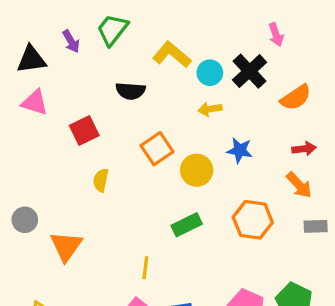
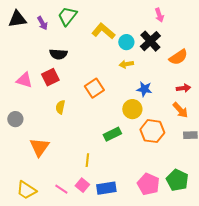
pink arrow: (276, 35) -> (159, 15), moved
black triangle: (31, 59) -> (17, 19), moved
black semicircle: (131, 91) -> (58, 54), moved
pink triangle: (35, 102) -> (24, 80), moved
yellow circle: (197, 170) -> (132, 109), moved
gray circle: (25, 220) -> (15, 119), moved

